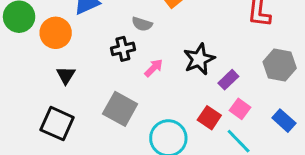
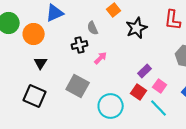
gray semicircle: (142, 24) -> (93, 28), turned 48
black star: (199, 59) -> (137, 28), moved
purple rectangle: (228, 80) -> (145, 71), moved

